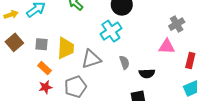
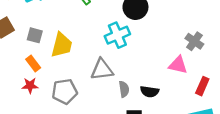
gray cross: (177, 24) -> (194, 41), turned -35
gray triangle: (91, 59) -> (102, 70), moved
gray semicircle: (124, 62) -> (124, 89), moved

